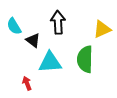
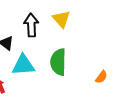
yellow triangle: (102, 29) -> (61, 19), moved, turned -48

